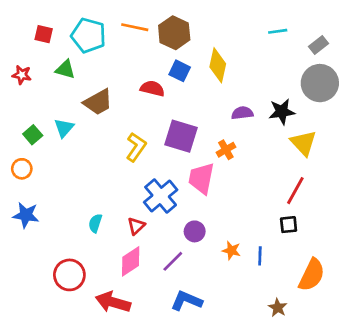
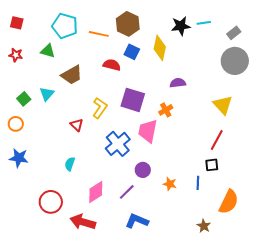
orange line: (135, 27) -> (99, 34), moved
red square: (44, 34) -> (17, 23), moved
black star: (282, 112) -> (181, 26), moved
red triangle: (136, 226) -> (77, 125), moved, turned -32
blue line: (260, 256) -> (198, 183), moved

